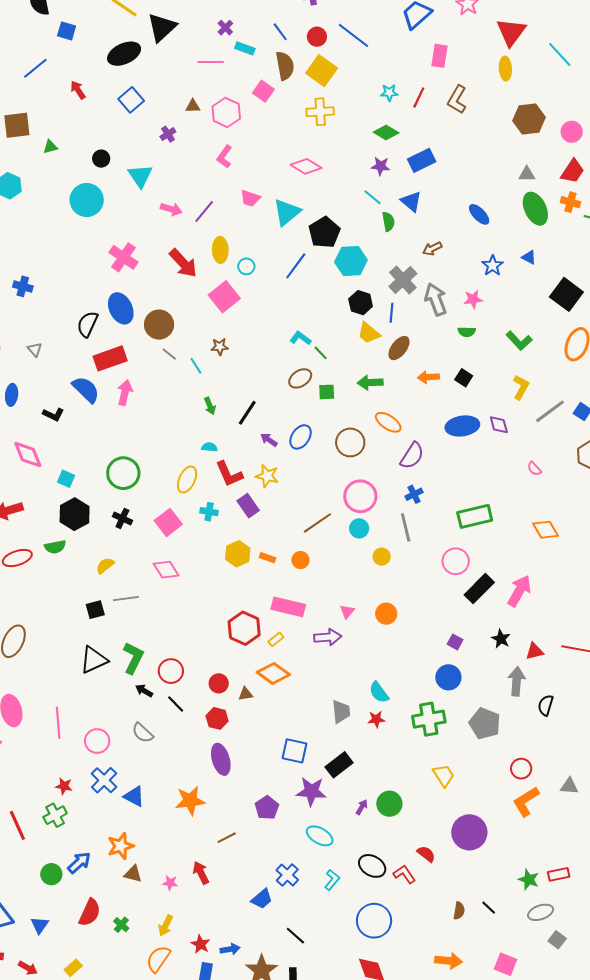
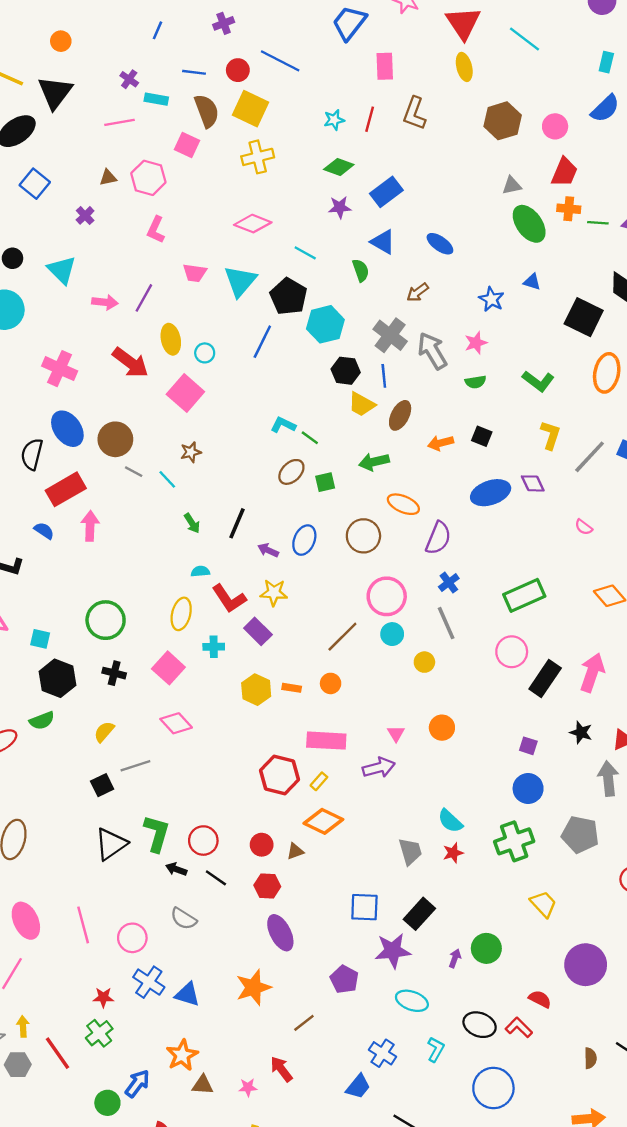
blue line: (280, 32) -> (194, 72), turned -36
cyan line: (372, 197) -> (305, 253), moved
blue ellipse: (479, 214) -> (440, 244), moved
blue semicircle: (86, 390) -> (44, 531), size x0.6

